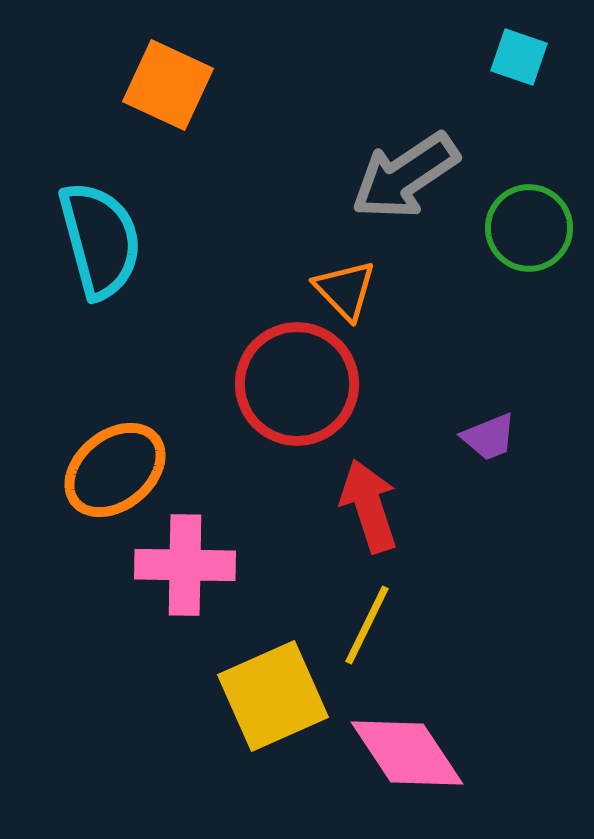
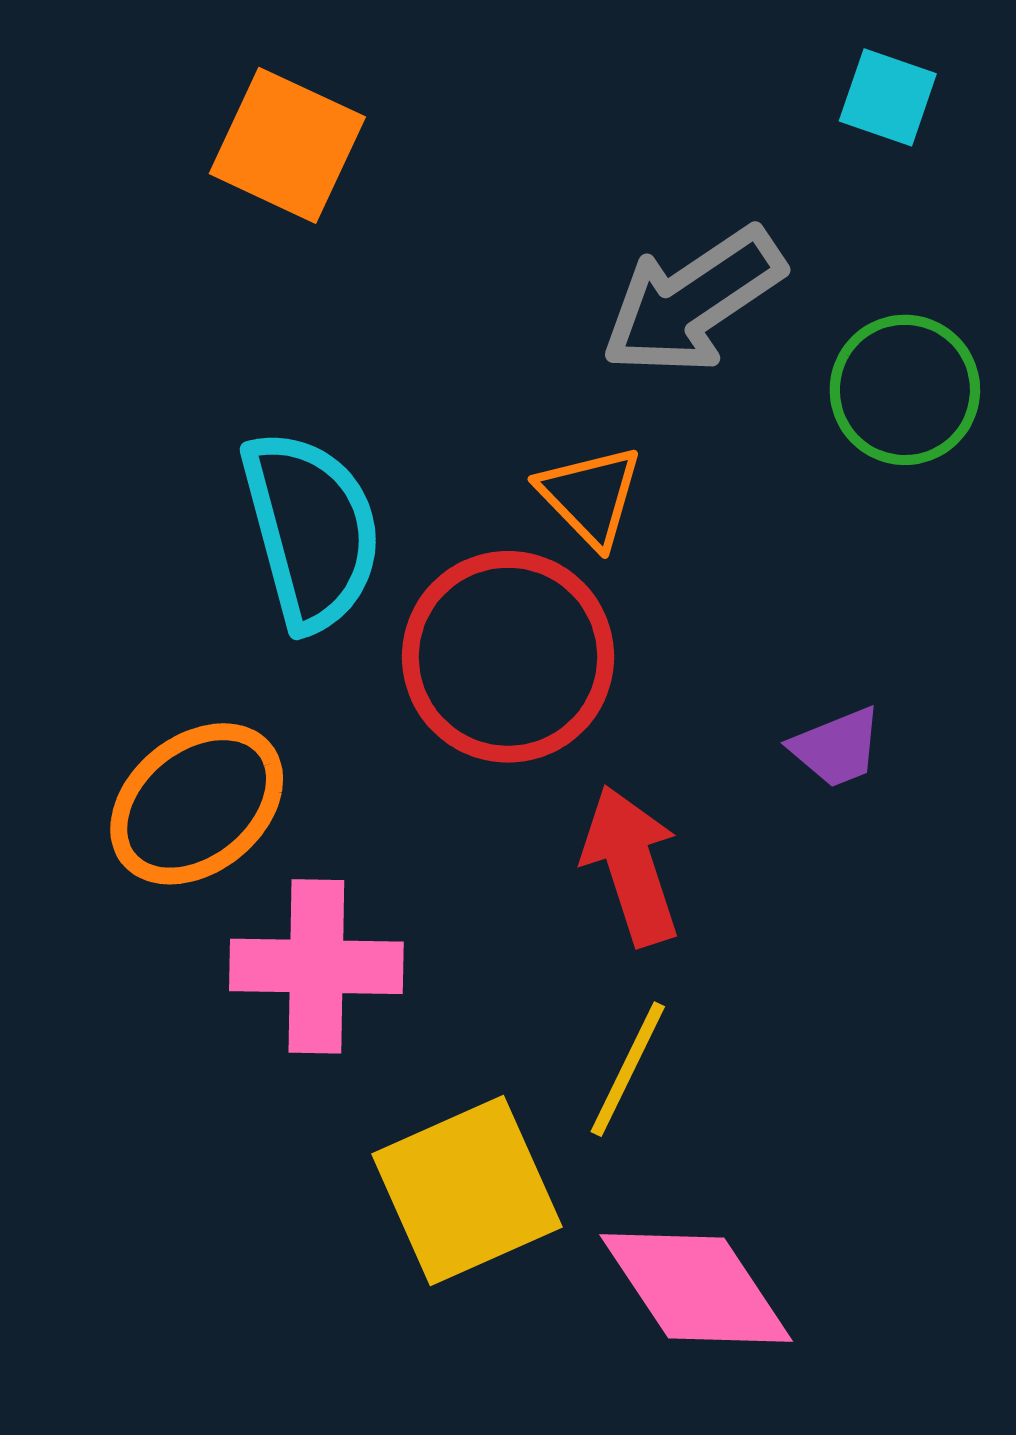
cyan semicircle: (100, 240) -> (311, 530), moved

